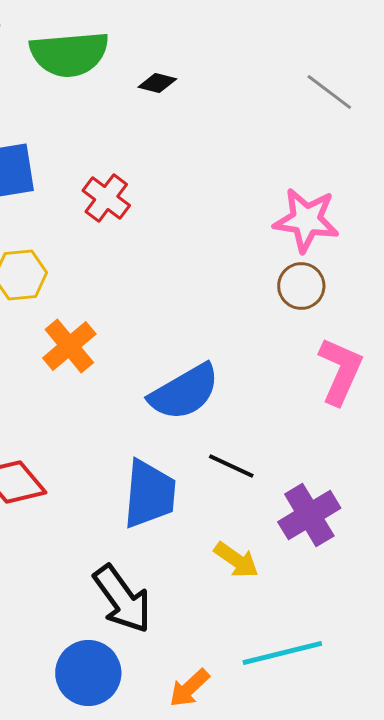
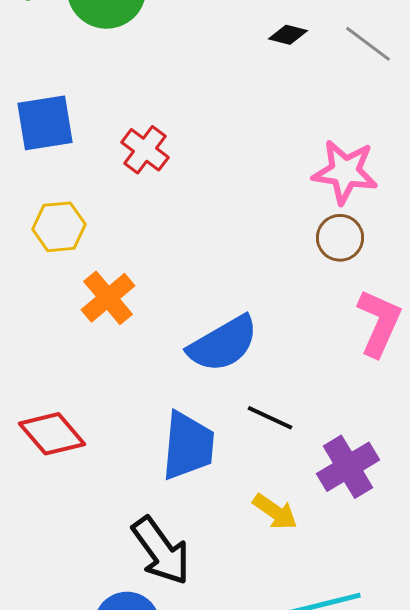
black diamond: (157, 83) -> (288, 35), moved

